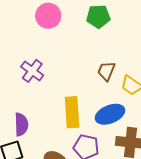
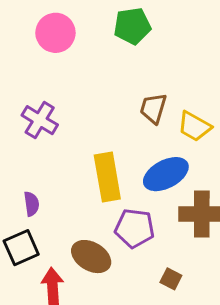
purple semicircle: (21, 124) -> (31, 204), size x0.7

